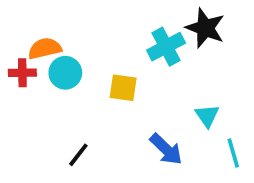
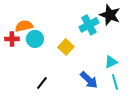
yellow square: (123, 88) -> (66, 47), turned 35
cyan triangle: (207, 116) -> (111, 62), turned 40
cyan line: (233, 153) -> (115, 82), moved

